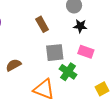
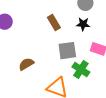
black star: (80, 26) -> (83, 24), moved

